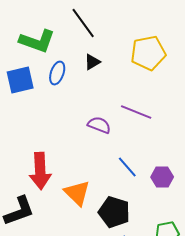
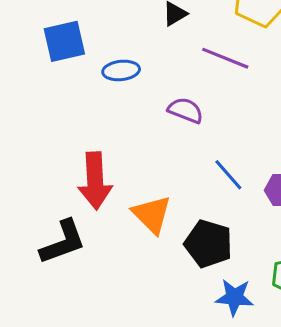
blue ellipse: (57, 73) -> (121, 70), moved, turned 65
purple line: (136, 112) -> (225, 58), moved

